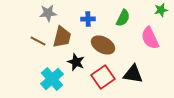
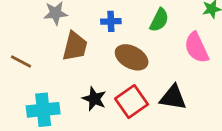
brown line: (38, 41) -> (21, 61), moved
black star: (76, 62) -> (94, 99), moved
cyan cross: (52, 79) -> (43, 110), moved, turned 35

